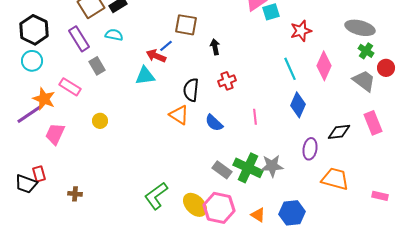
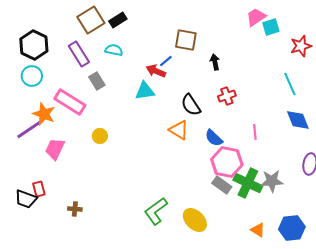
pink rectangle: (70, 87) -> (70, 102), size x1.4
black semicircle: (191, 90) -> (191, 105), turned -40
blue diamond: (298, 105) -> (298, 120), turned -45
pink hexagon: (219, 208) -> (227, 162), moved

